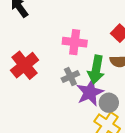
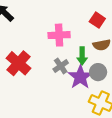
green arrow: (96, 70) -> (82, 56), size x0.7
gray circle: (109, 103) -> (98, 72), moved

